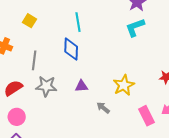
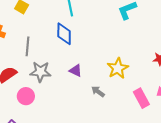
purple triangle: (82, 86) -> (76, 71), turned 32
pink circle: (17, 117) -> (26, 96), moved

